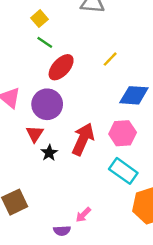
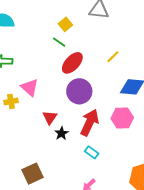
yellow square: (40, 19) -> (65, 24), moved
purple circle: (47, 104) -> (79, 91), moved
cyan rectangle: (123, 171) -> (92, 152), moved, size x0.6

